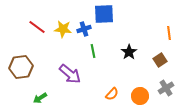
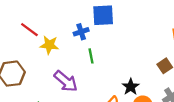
yellow star: (63, 29) -> (49, 45), moved
black star: (129, 52) -> (131, 87), moved

